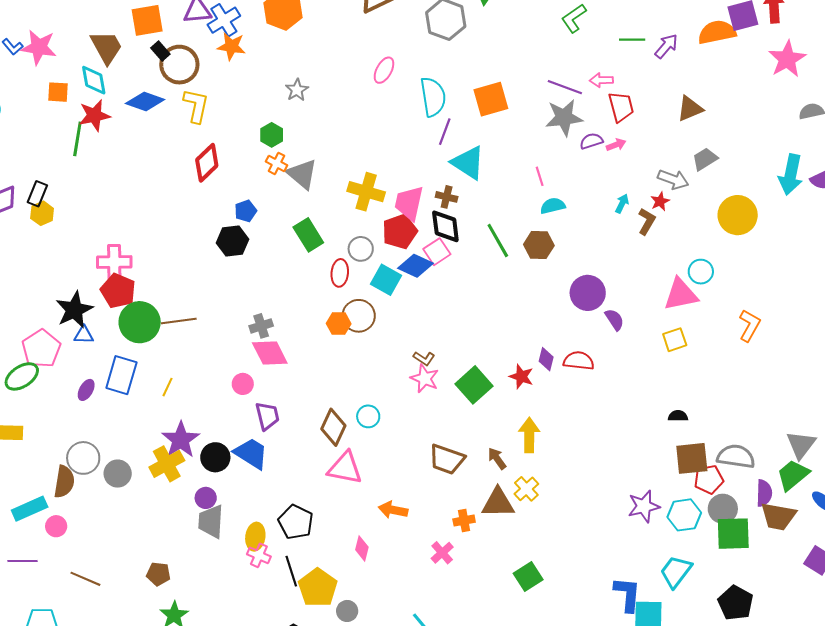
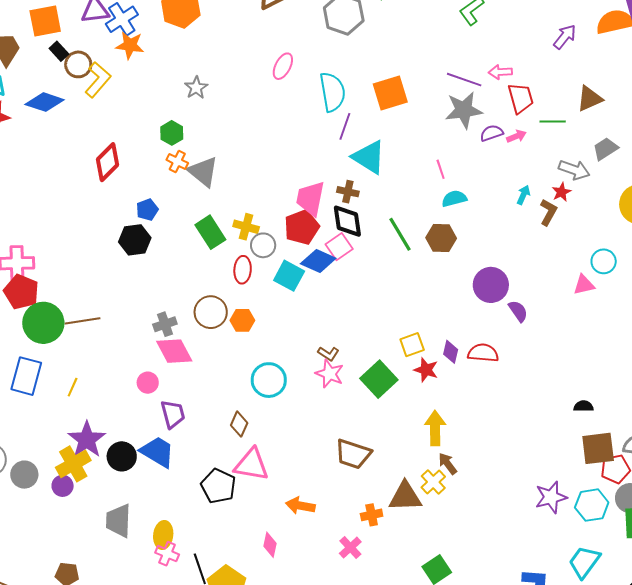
green line: (632, 40) -> (553, 122), moved
brown circle: (179, 65) -> (78, 64), size x0.7
yellow L-shape: (196, 106) -> (98, 80), moved, turned 30
yellow cross: (366, 192) -> (246, 227), moved, size x0.7
pink triangle: (681, 294) -> (584, 285), size x0.6
brown circle: (359, 316) -> (211, 312), moved
yellow square: (675, 340) -> (412, 345), moved
cyan circle: (368, 416) -> (269, 380), moved, size x1.5
brown diamond: (333, 427) -> (239, 424), size x0.7
brown arrow: (497, 459) -> (448, 464), moved
purple circle: (206, 498) -> (63, 486), moved
black pentagon: (296, 522) -> (218, 486), moved

